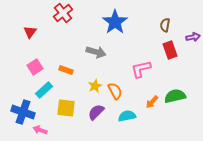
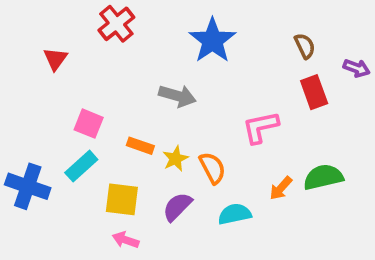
brown semicircle: (165, 25) -> (305, 46), turned 144
purple arrow: (193, 37) -> (357, 68), turned 32
pink square: (35, 67) -> (89, 124), moved, turned -35
orange rectangle: (66, 70) -> (140, 146), moved
blue cross: (23, 112) -> (28, 186), moved
pink arrow: (40, 130) -> (126, 240), moved

